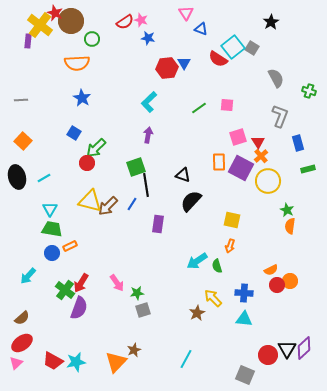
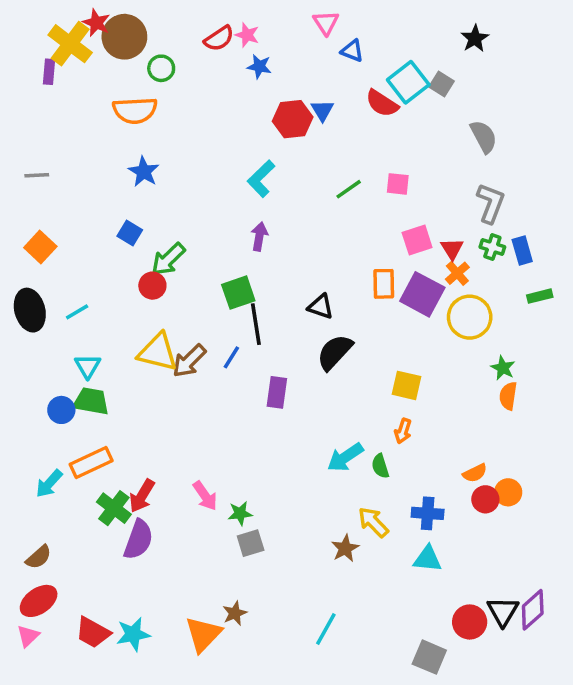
green cross: (309, 91) -> (492, 247), moved
orange rectangle: (70, 246) -> (91, 463), moved, size x1.6
blue circle: (52, 253) -> (61, 410), moved

